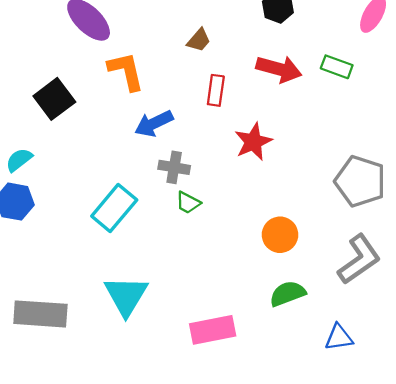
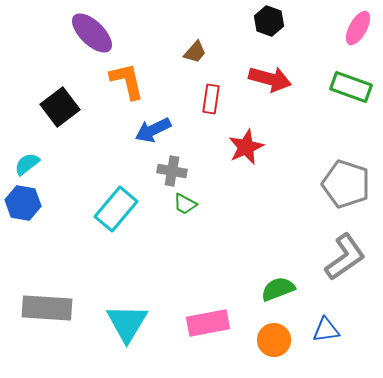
green rectangle: (337, 67) -> (351, 87), moved, size x1.4
orange circle: (280, 235) -> (274, 340), moved
cyan triangle: (126, 296) -> (127, 323), moved

